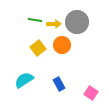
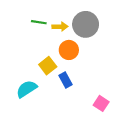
yellow square: (38, 48) -> (48, 66), moved
blue rectangle: (59, 84) -> (66, 80), moved

